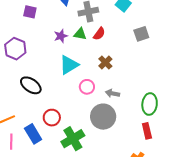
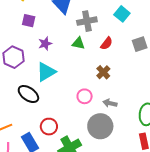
red semicircle: (99, 34) -> (107, 43), moved
purple star: (61, 36) -> (45, 44), moved
cyan triangle: (69, 65) -> (46, 72), moved

